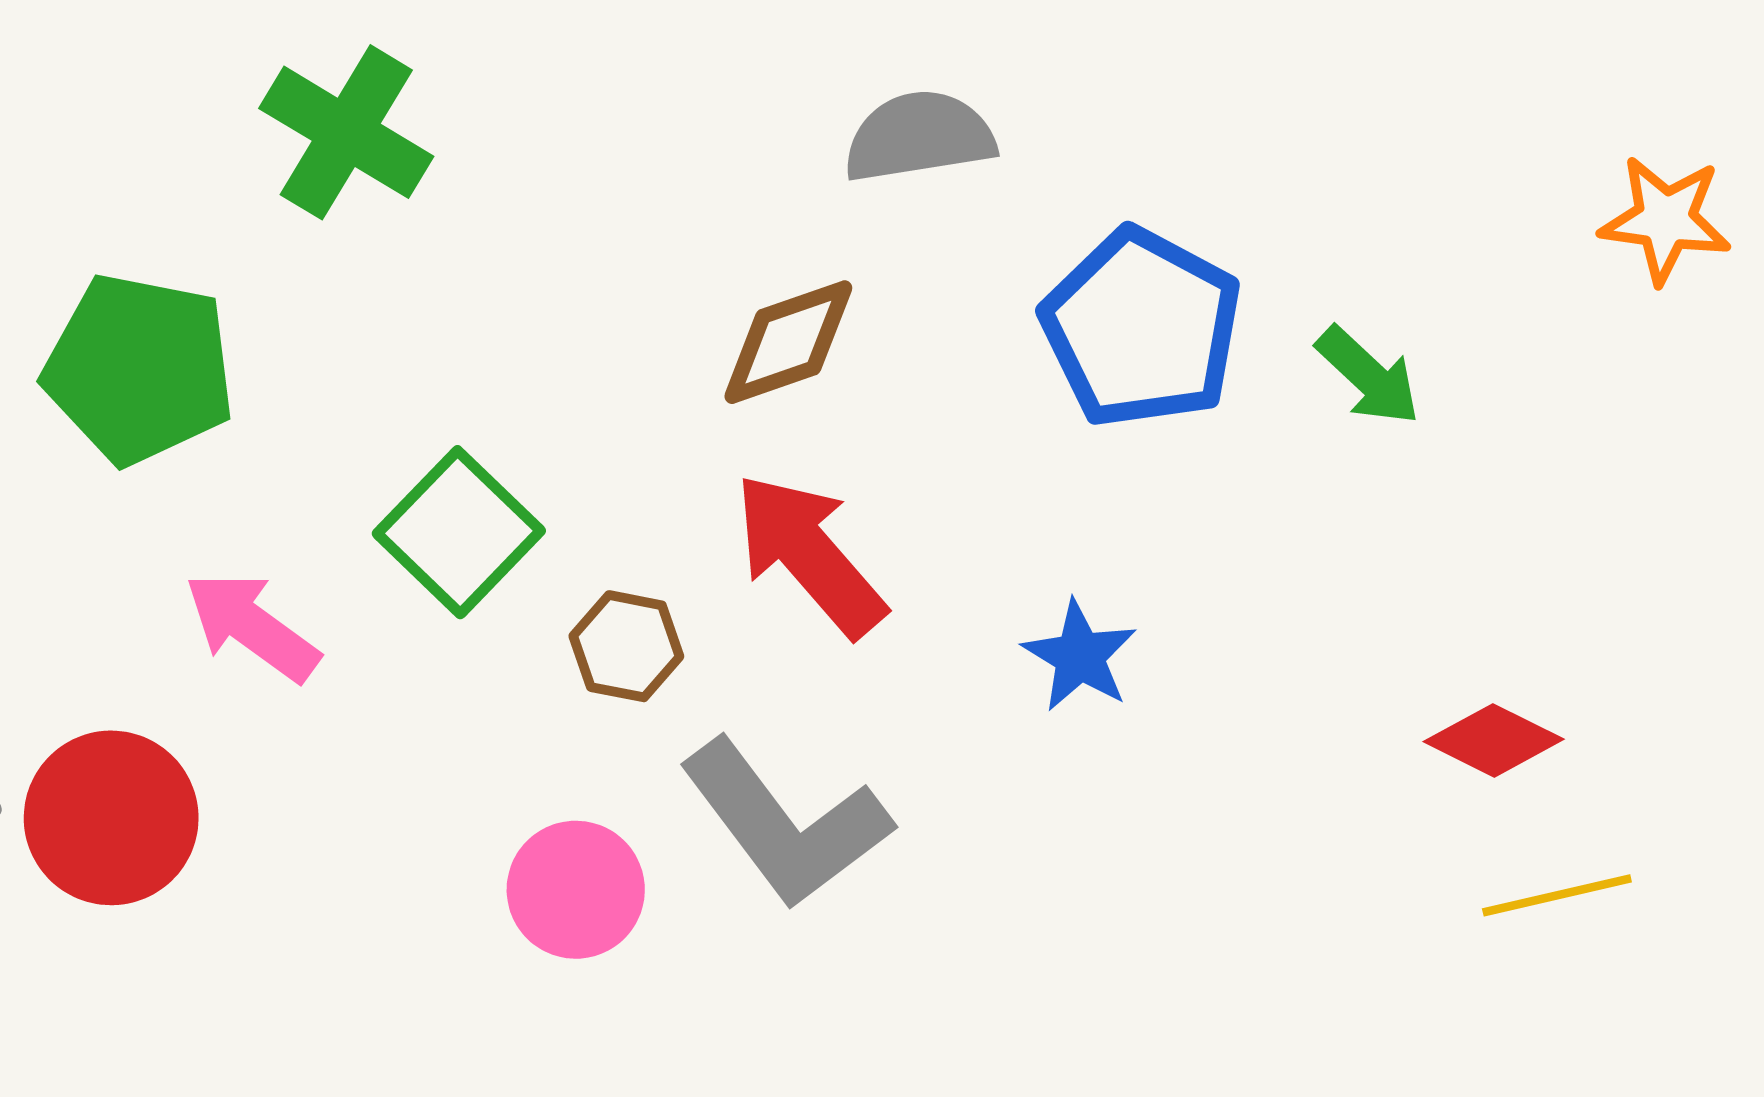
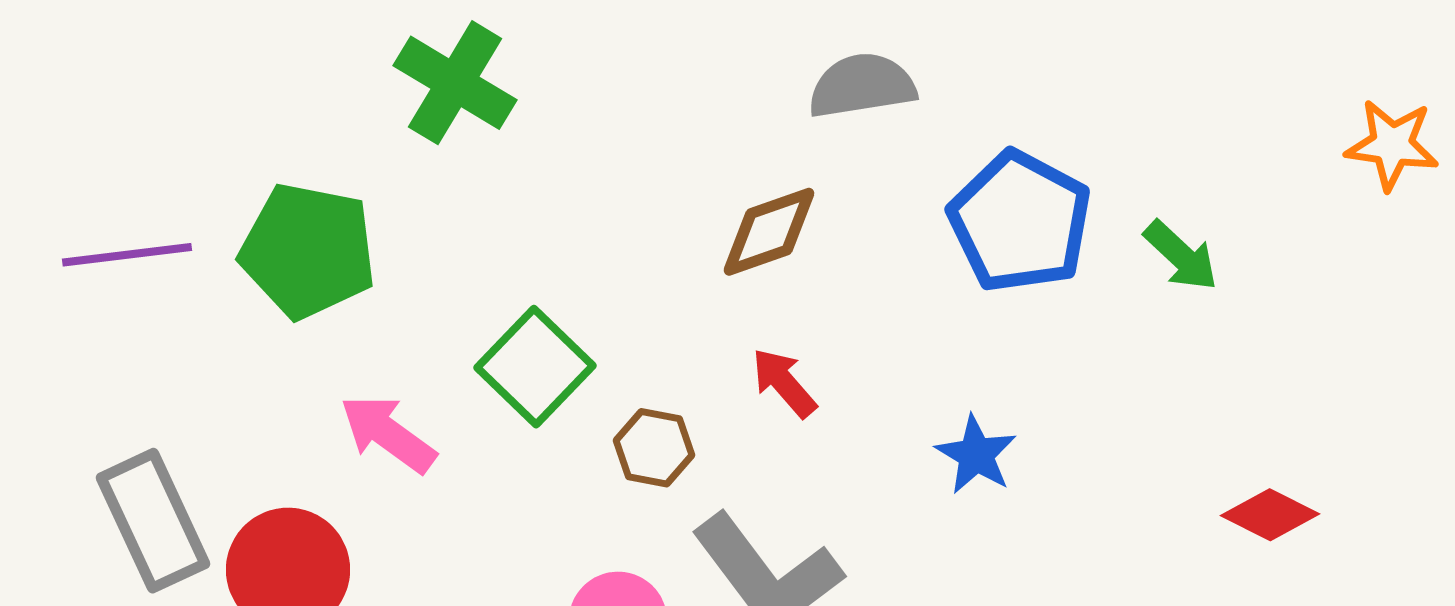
red arrow: (809, 555) -> (784, 383), size x0.6

